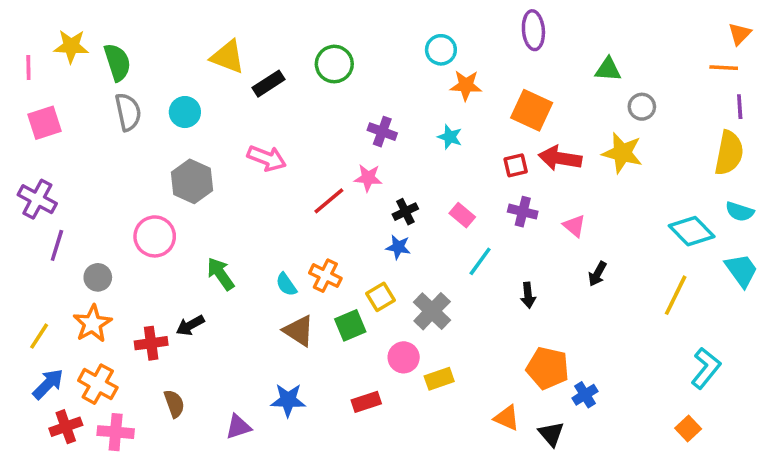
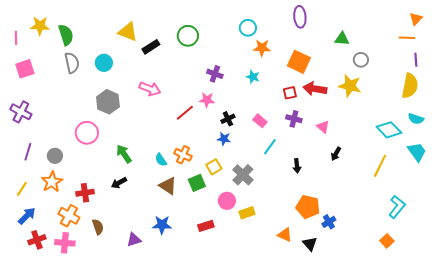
purple line: (57, 245) -> (28, 152), moved
black arrow: (190, 325) -> (119, 183), moved
orange cross: (98, 384) -> (69, 216), moved

